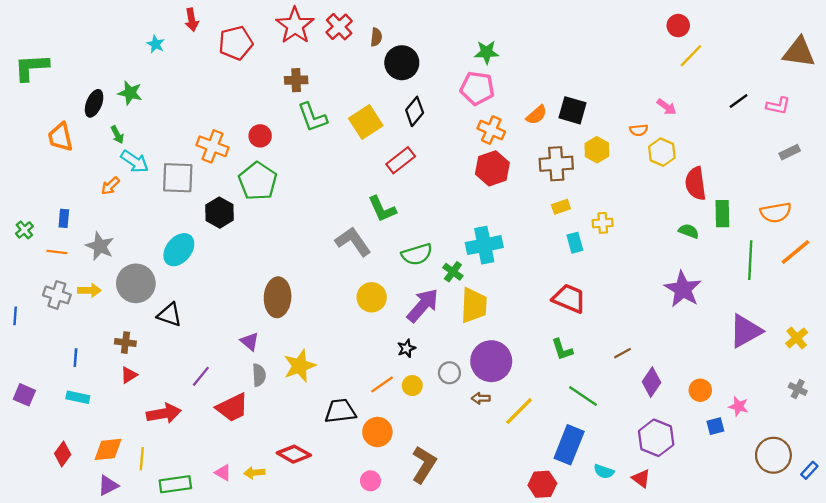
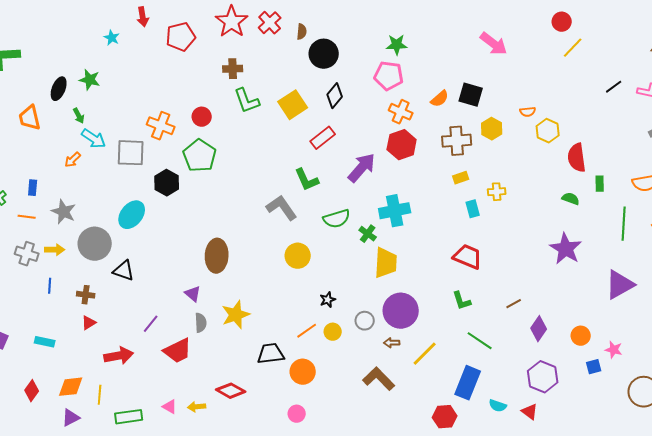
pink arrow: (667, 107) -> (494, 44), moved, size x1.6
green rectangle: (722, 214) -> (600, 184), size x0.7
purple arrow: (423, 305) -> (362, 168), moved
blue line: (75, 358) -> (50, 286), moved
brown L-shape: (424, 465) -> (379, 379), moved, turned -76

